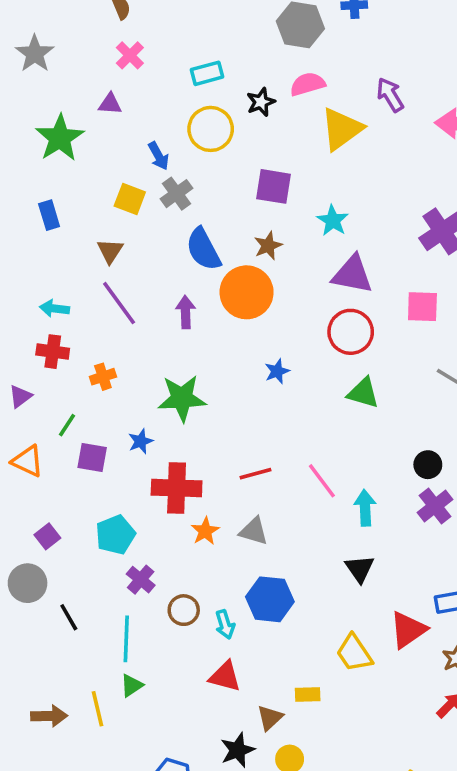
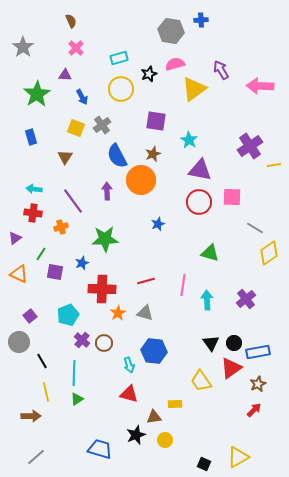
blue arrow: (159, 156) -> (82, 97), moved
purple line: (119, 303) -> (73, 201), moved
pink square: (422, 307) -> (232, 197), moved
green triangle: (363, 393) -> (210, 253), moved
black circle: (428, 465) -> (234, 343), moved
pink line: (322, 481) -> (183, 285), turned 45
black triangle: (360, 569) -> (211, 343), moved
brown circle: (184, 610) -> (104, 343), moved
yellow line: (98, 709) -> (46, 392), moved
brown triangle: (270, 718) -> (154, 417), turned 35

